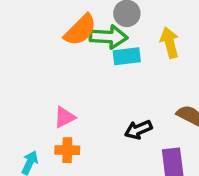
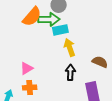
yellow arrow: (170, 43) -> (70, 47), moved
black arrow: (138, 130) -> (70, 72), turned 119

